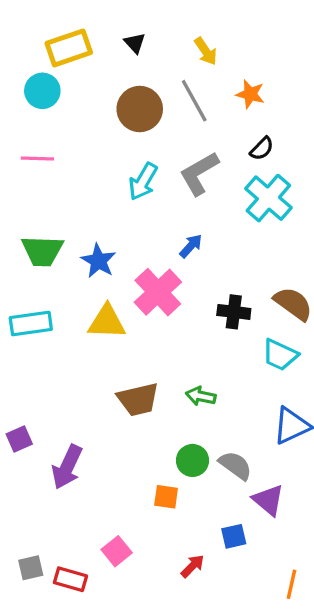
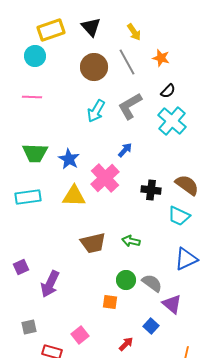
black triangle: (135, 43) -> (91, 27), size x1.5
blue square: (234, 536) -> (151, 326), turned -35
gray square: (31, 568) -> (29, 327), moved

